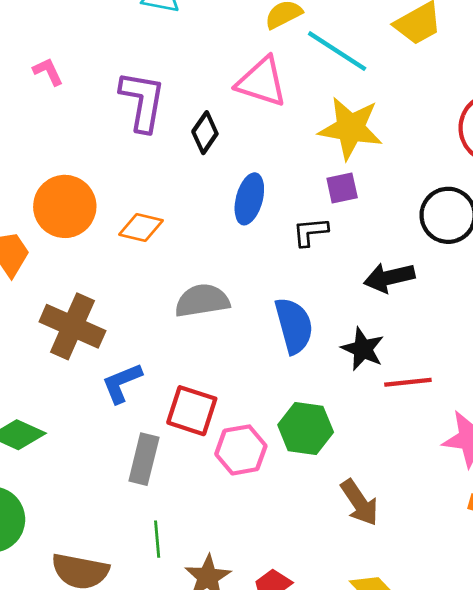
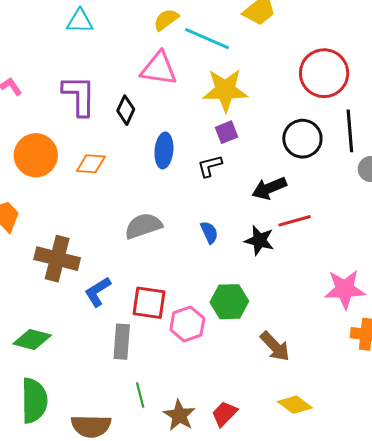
orange circle: (65, 206) -> (36, 155), moved
orange diamond: (141, 227) -> (91, 164), moved
blue semicircle: (294, 326) -> (209, 232), size x0.6
red line: (408, 382) -> (295, 221), moved

